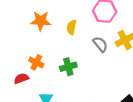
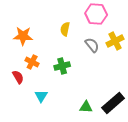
orange star: (41, 21) -> (23, 36), moved
red semicircle: (21, 78) -> (18, 77), turned 80

